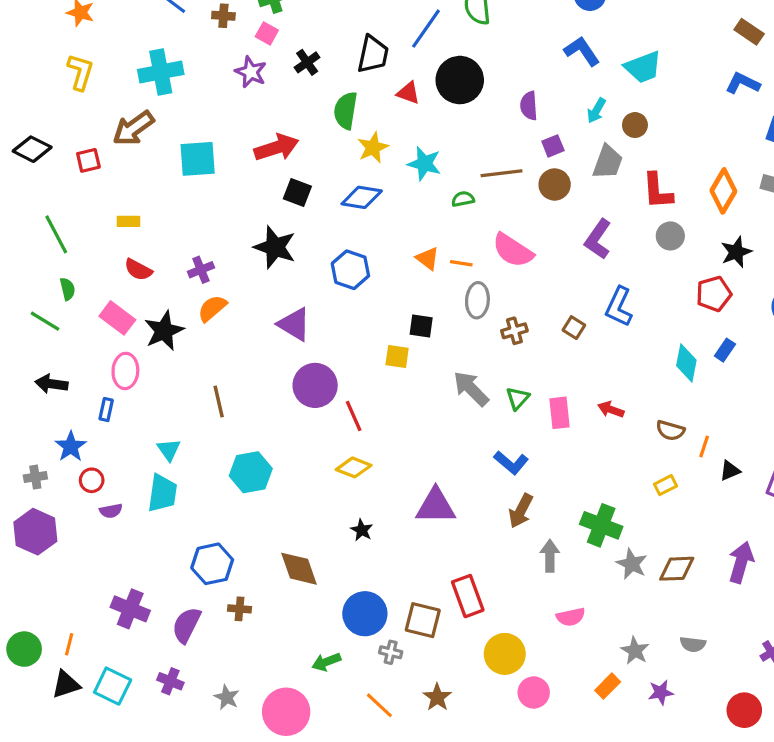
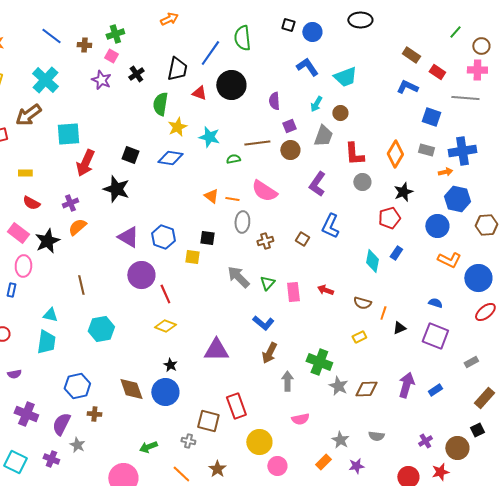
cyan cross: (161, 72) -> (45, 80), turned -36
red arrow: (276, 148) -> (85, 163), moved, turned 132
blue hexagon: (350, 270) -> (163, 237), moved
cyan triangle: (169, 450) -> (50, 315), turned -42
purple semicircle: (111, 511) -> (14, 374), moved
blue circle: (365, 614) -> (165, 392), moved
gray star: (227, 697) -> (77, 445), moved

